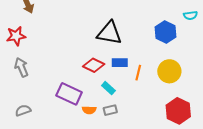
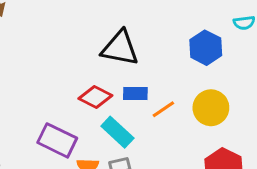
orange line: (138, 73) -> (163, 109), turned 42
cyan rectangle: (108, 88) -> (117, 132), size x1.5

